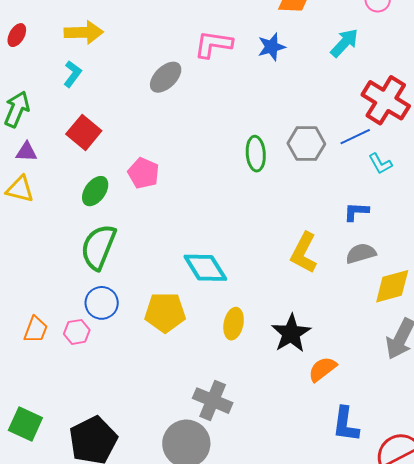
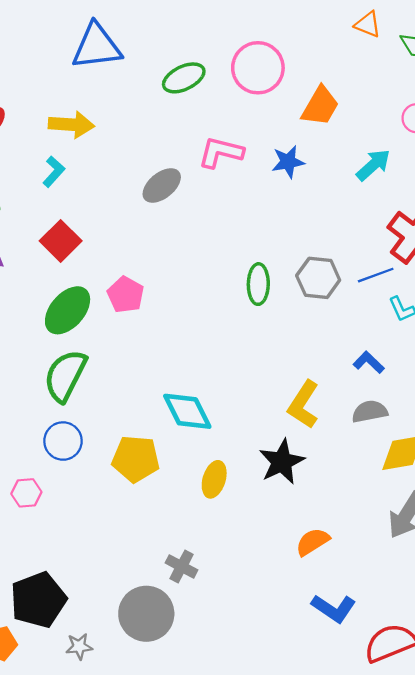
green ellipse: (95, 191) -> (68, 310), size x1.4
blue L-shape: (356, 212) -> (369, 362), turned 36
pink hexagon: (77, 332) -> (26, 493), moved
black star: (291, 333) -> (282, 462), moved
gray cross: (213, 401) -> (182, 566), size x0.7
blue L-shape: (346, 424) -> (334, 608), turned -69

